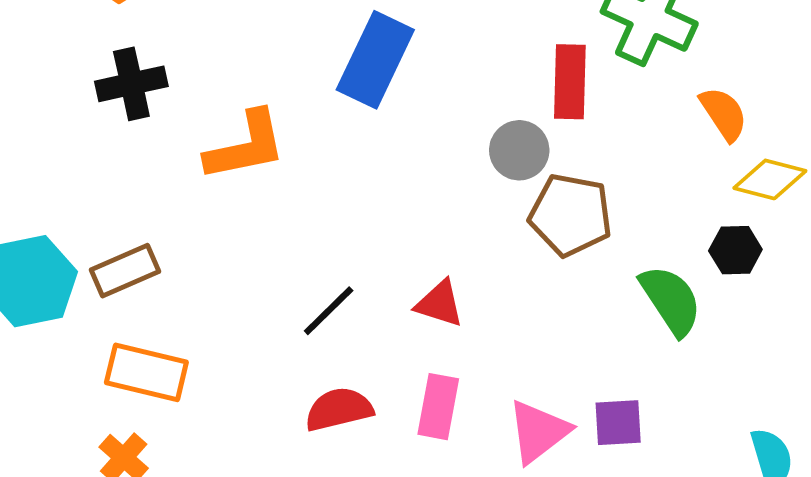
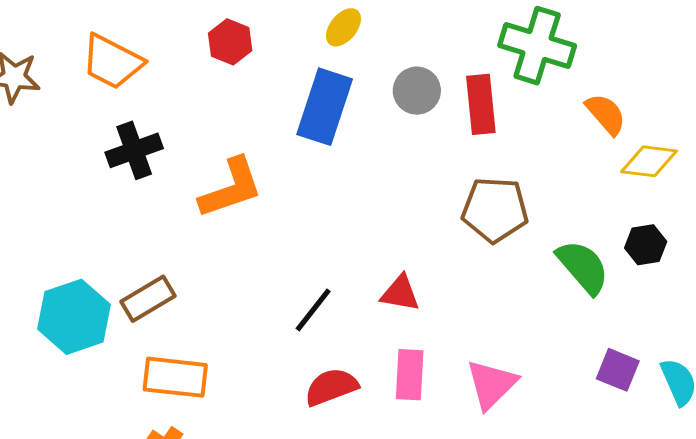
gray circle: (519, 150) -> (417, 91), moved
black hexagon: (735, 250) -> (646, 245), moved
purple square: (618, 423) -> (618, 370), moved, turned 33

